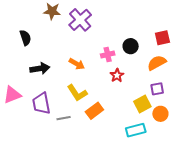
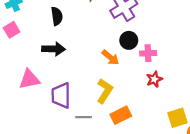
black circle: (131, 46) -> (129, 40), moved
black arrow: (40, 68) -> (54, 49), moved
yellow L-shape: (77, 93) -> (105, 91), turned -125

